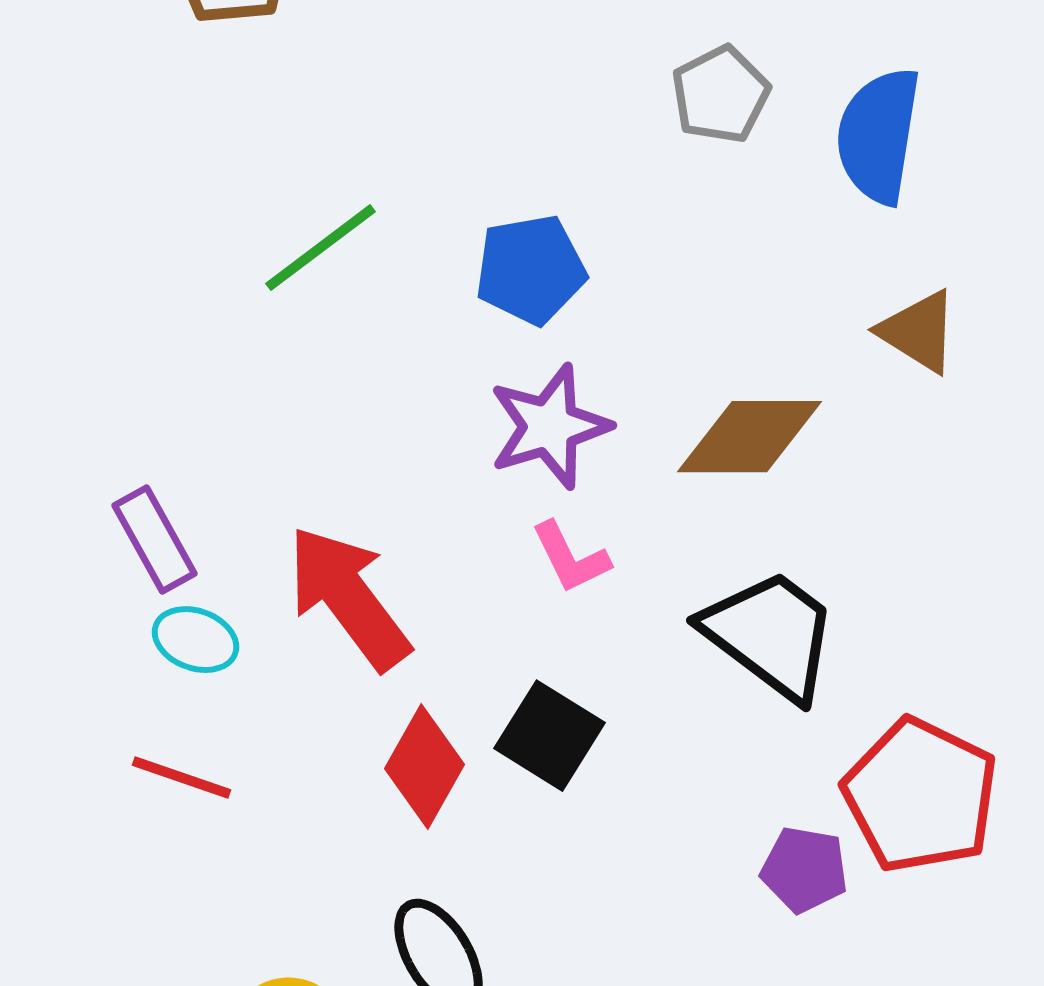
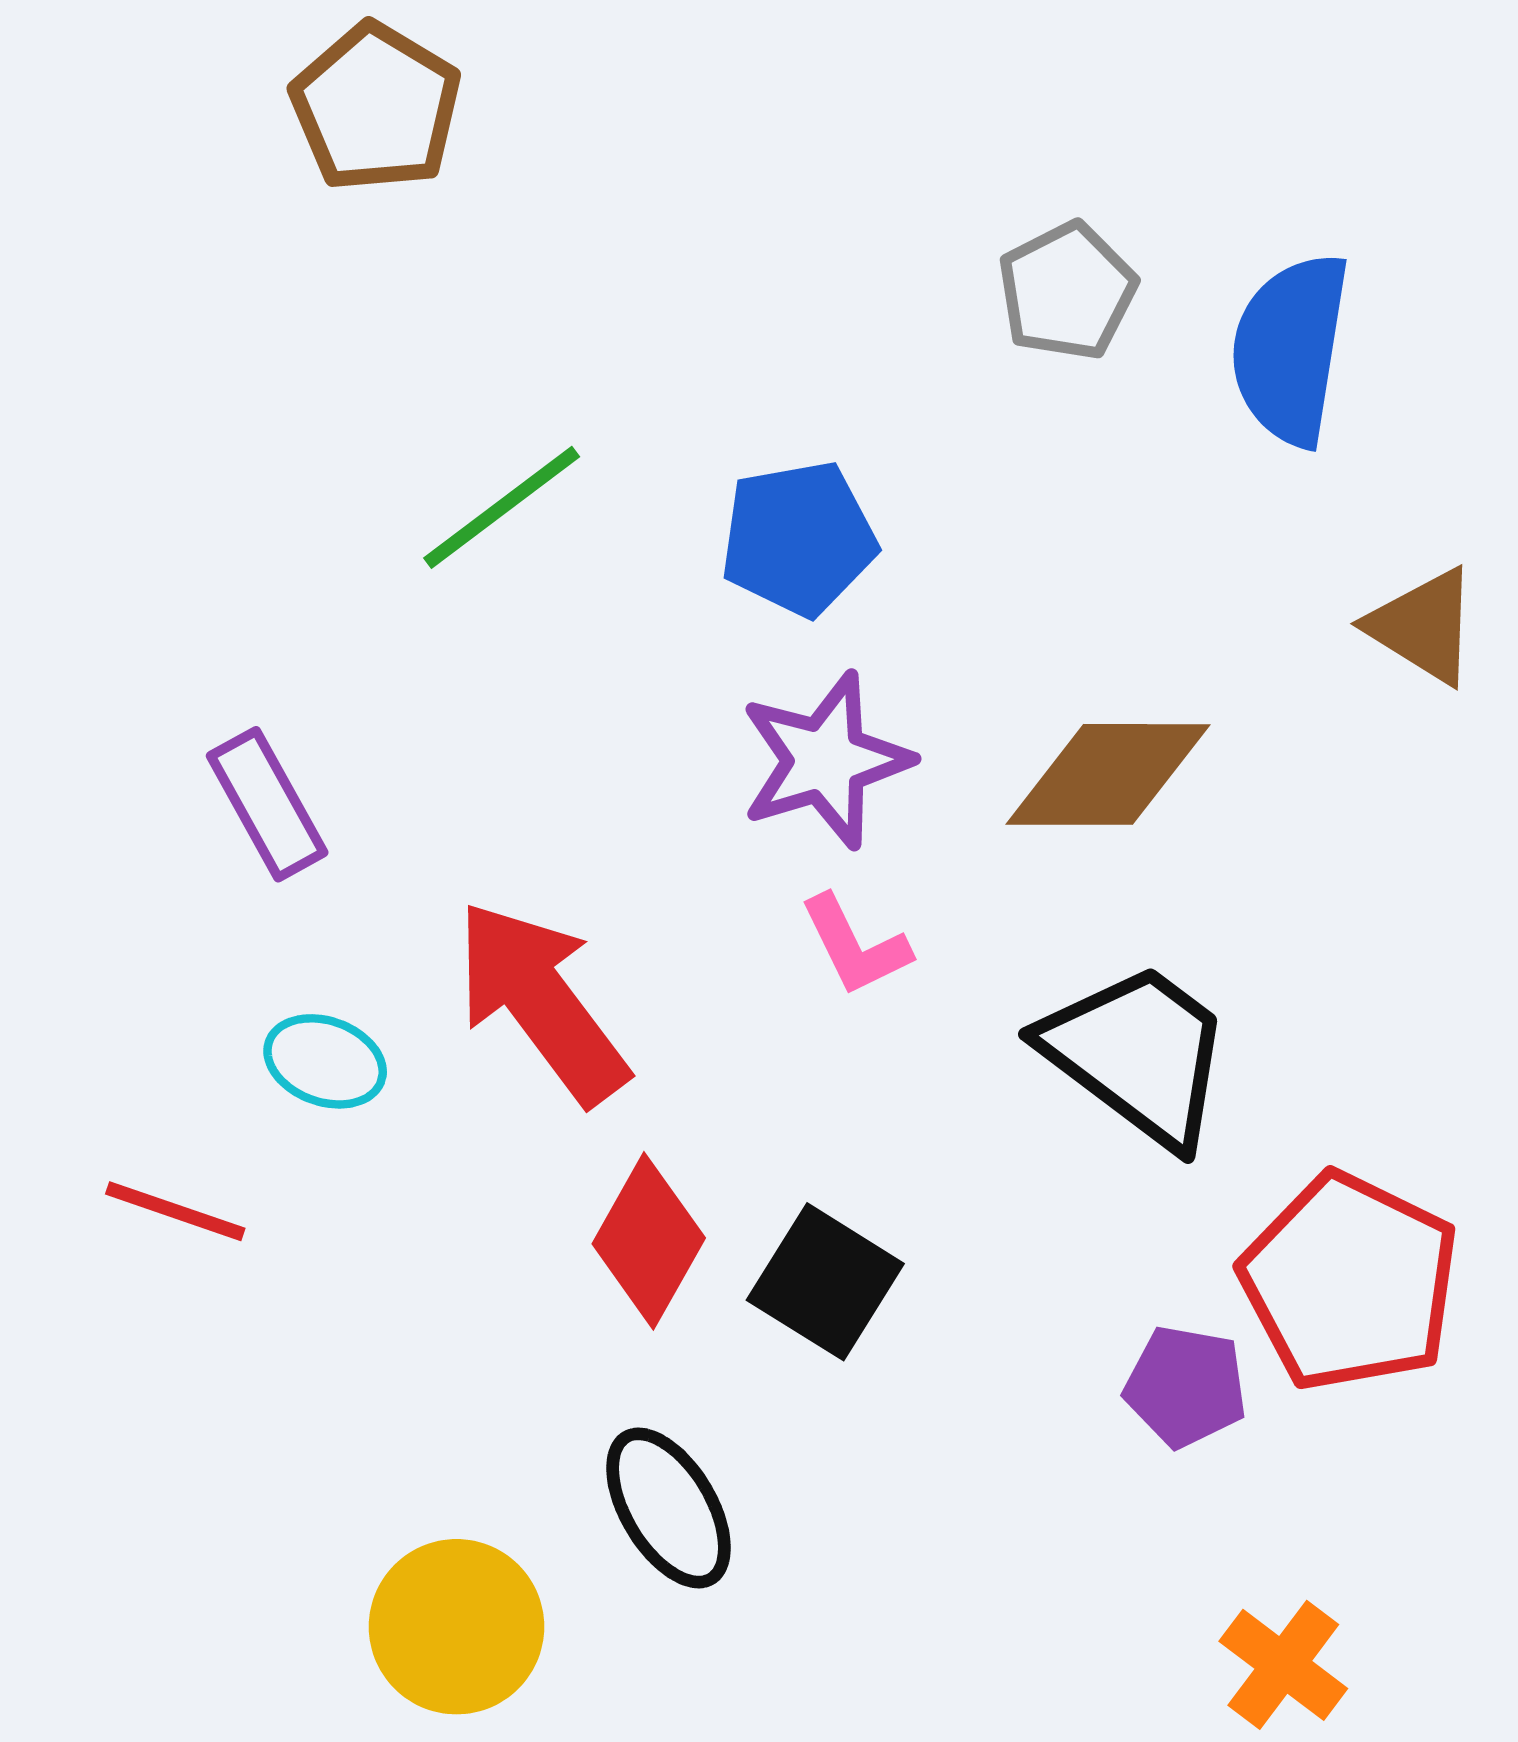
brown triangle: (918, 332) -> (1423, 626), moved
purple rectangle: (154, 540) -> (267, 804), moved
black square: (549, 736) -> (825, 1282), moved
red line: (181, 778) -> (175, 1211), moved

